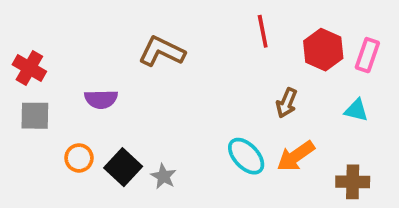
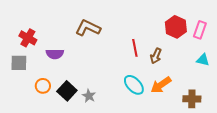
red line: (263, 31) -> (135, 48), moved
red cross: (29, 68) -> (28, 38), moved
cyan triangle: (356, 110) -> (203, 60), moved

